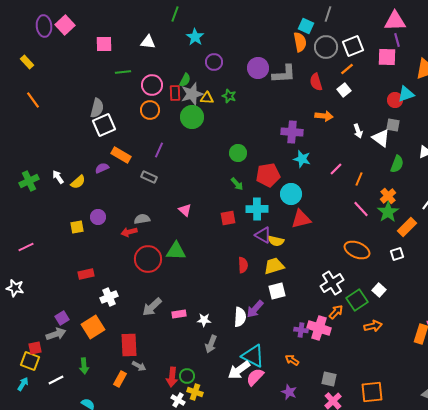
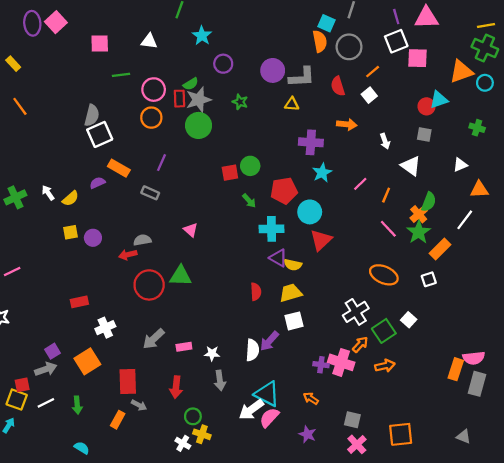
purple line: (397, 40) -> (396, 17), moved
white square: (353, 46) -> (396, 41), moved
green semicircle: (185, 80) -> (191, 84), turned 32
yellow triangle: (207, 98) -> (292, 104), moved
white triangle: (381, 138) -> (411, 166), moved
cyan star: (302, 159) -> (322, 173), turned 30
green semicircle: (397, 164) -> (429, 202), moved
red square: (228, 218) -> (230, 173), moved
red triangle: (301, 219) -> (321, 240), turned -30
yellow square: (77, 227) -> (70, 232), moved
orange arrow: (373, 326) -> (385, 366), moved
gray arrow: (211, 344) -> (220, 380), turned -30
red arrow: (172, 377) -> (176, 387), moved
white line: (56, 380) -> (46, 403), moved

